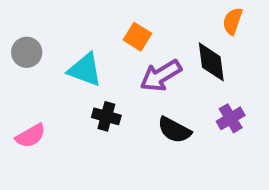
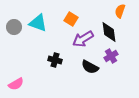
cyan triangle: (85, 70) -> (38, 23), moved
purple cross: (231, 118) -> (111, 56), moved
pink semicircle: (31, 136) -> (16, 84), moved

